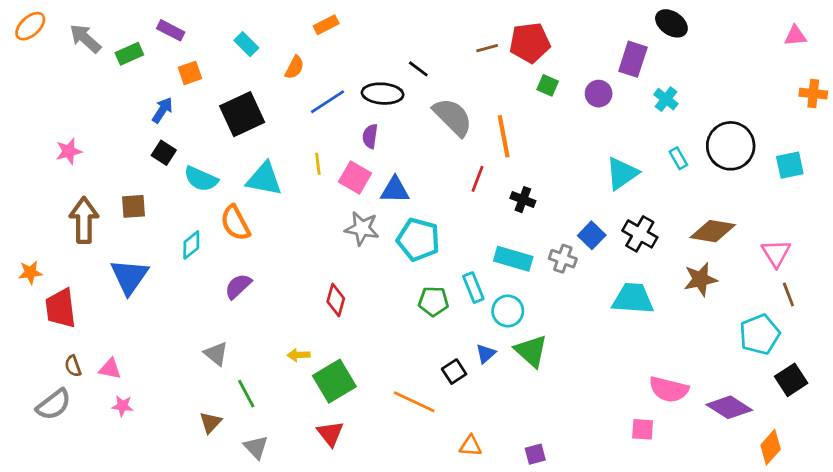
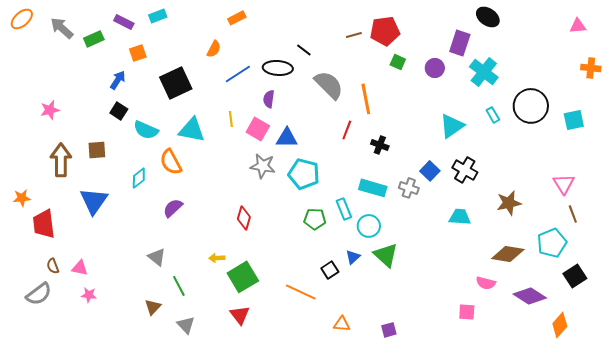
cyan rectangle: (246, 44) -> (158, 16), moved, turned -66
cyan cross: (666, 99) -> (484, 72), size x1.6
brown diamond: (713, 231) -> (508, 254), moved
cyan trapezoid: (633, 299) -> (460, 217), size x0.7
pink semicircle: (669, 389) -> (486, 283), size x0.7

